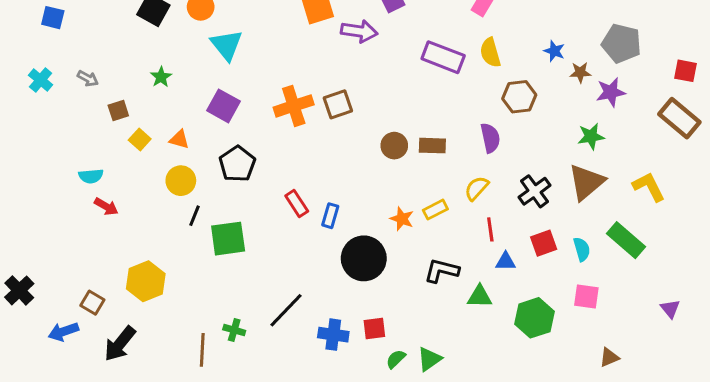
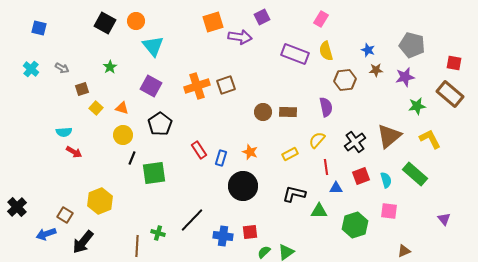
brown star: (580, 72) -> (376, 70), moved
green star: (591, 136) -> (417, 106), moved
orange star: (402, 219) -> (250, 152), moved

